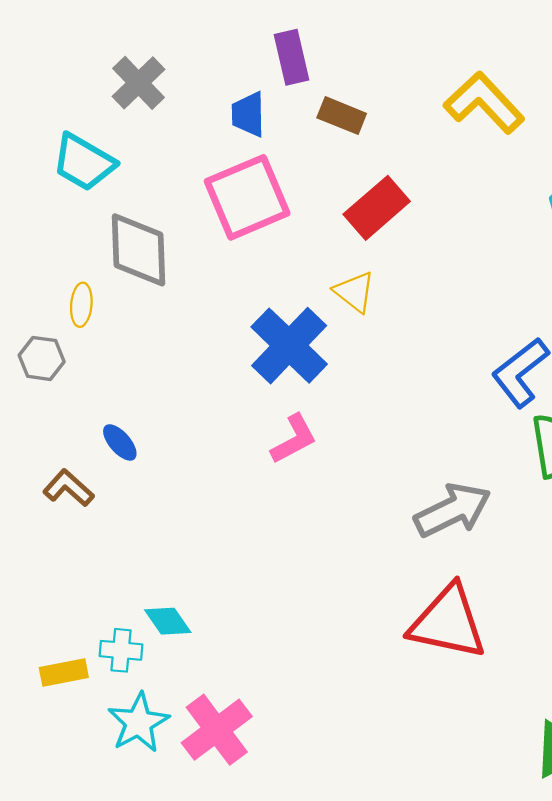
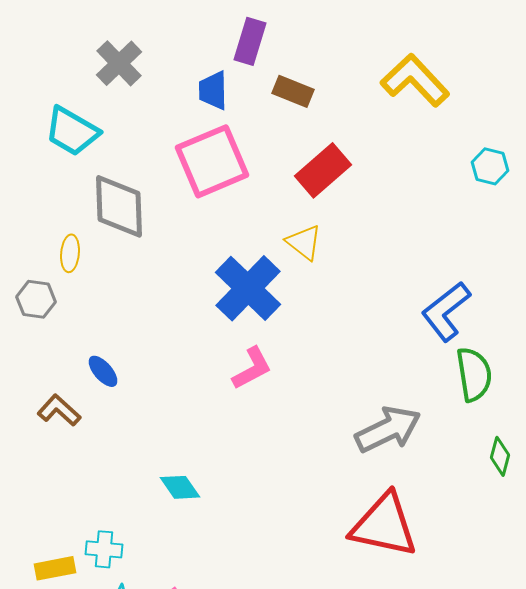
purple rectangle: (291, 57) -> (250, 41), turned 30
cyan diamond: (168, 621) -> (180, 487), moved

